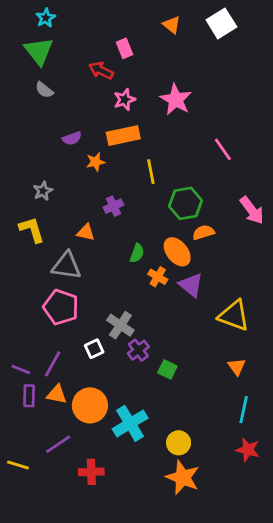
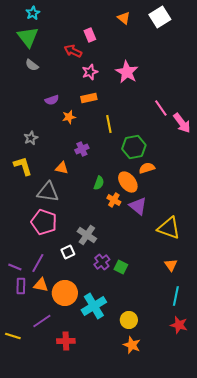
orange rectangle: (123, 136) -> (89, 98), size x0.7
pink arrow: (252, 210) -> (182, 123), moved
purple cross: (138, 350) -> (102, 262), moved
orange star: (183, 477) -> (132, 345), size x0.7

